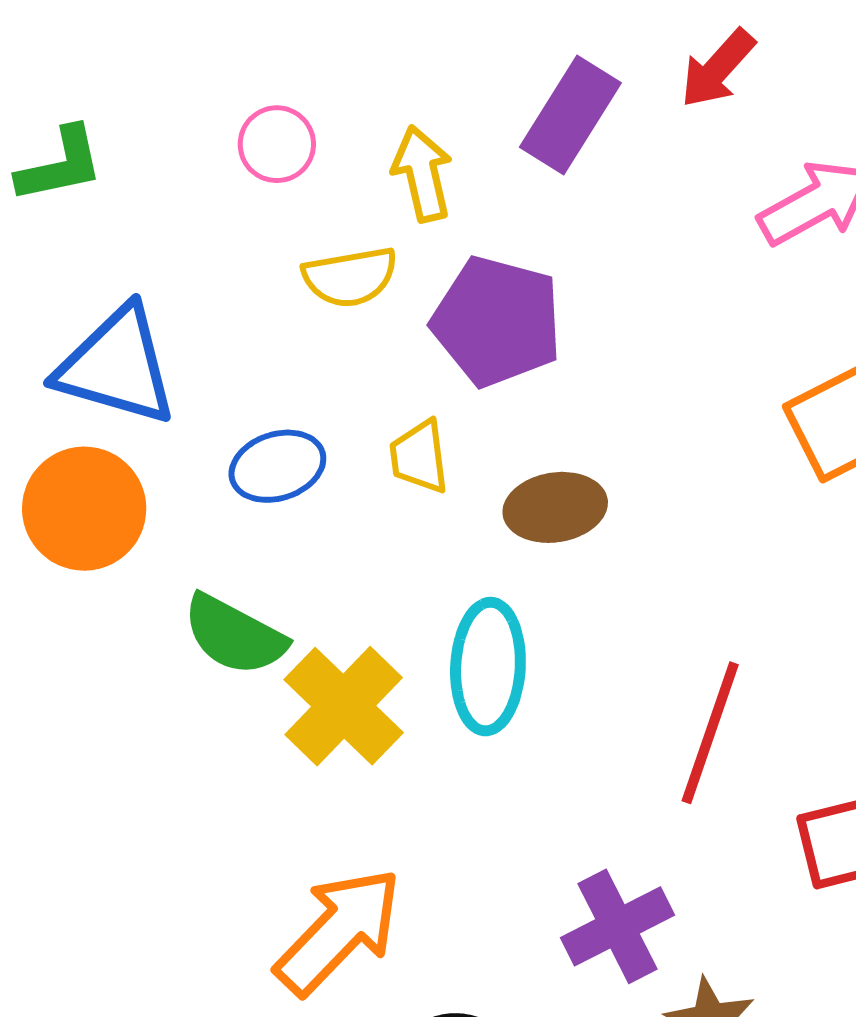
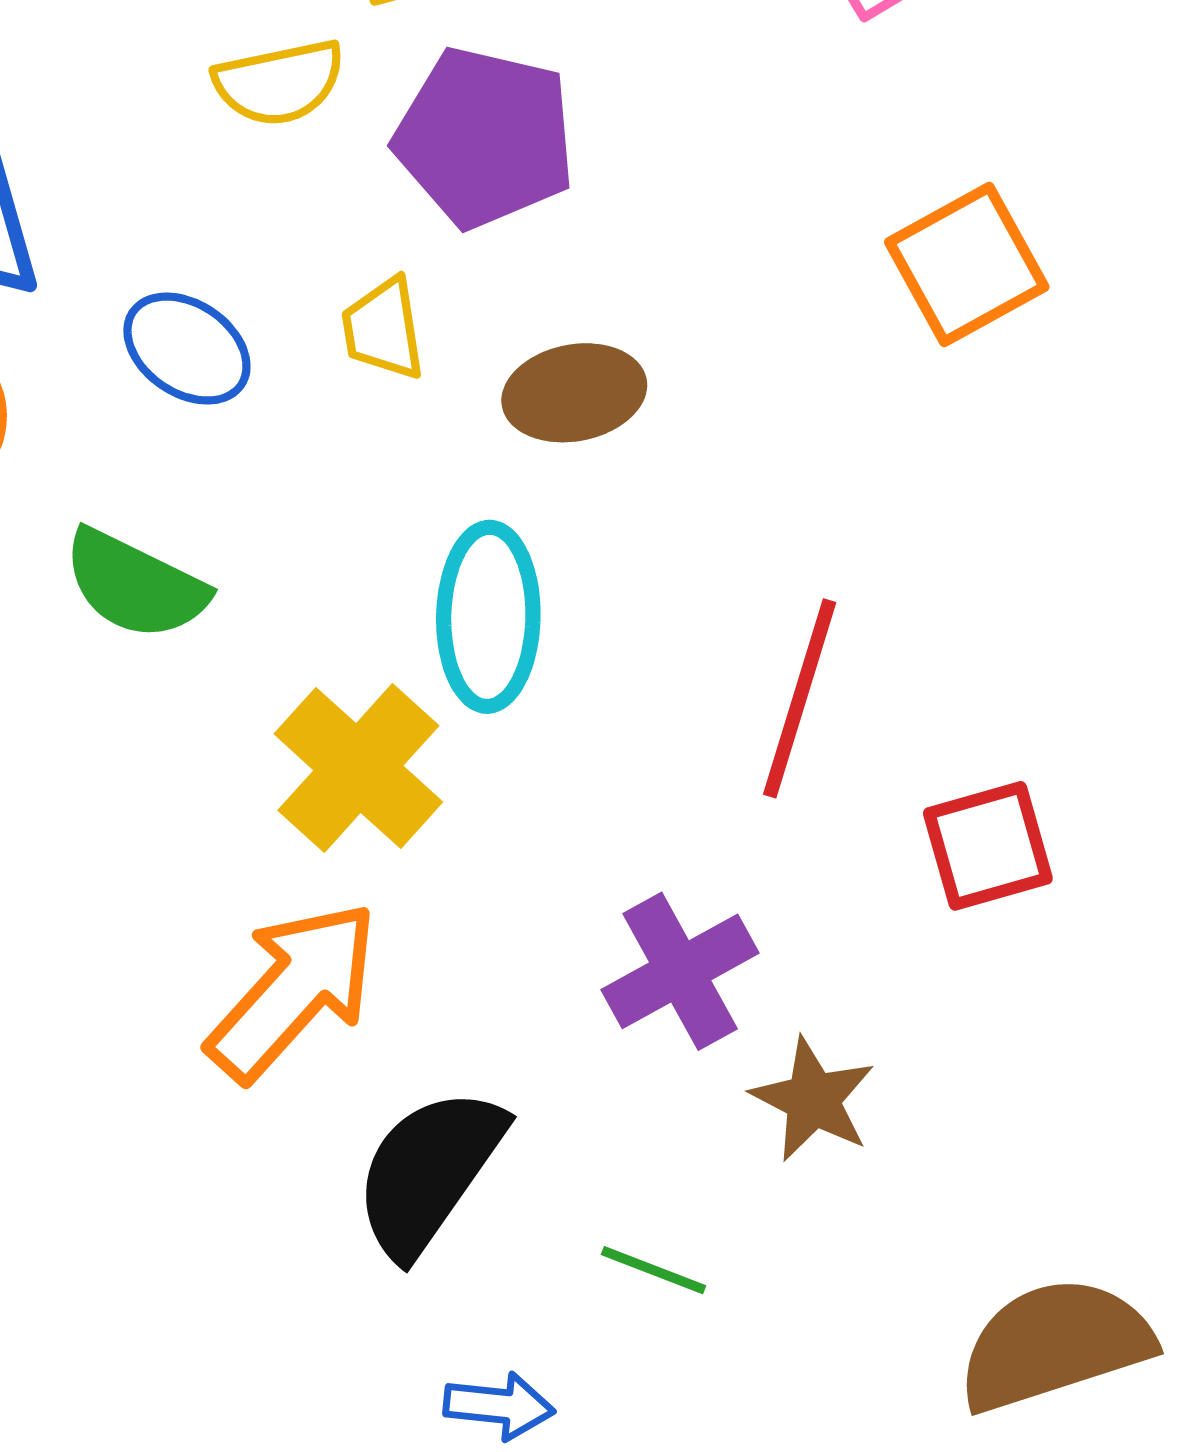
blue ellipse: (277, 466) -> (187, 349), turned 54
yellow cross: (344, 706) -> (358, 768), moved

